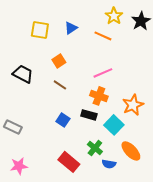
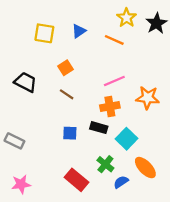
orange cross: (99, 96) -> (110, 107), turned -30
orange star: (133, 105) -> (148, 98), moved, turned 30
blue square: (63, 120) -> (70, 133), turned -32
blue semicircle: (109, 164) -> (121, 182), turned 136

